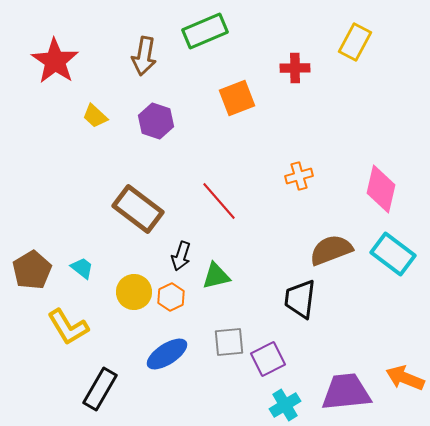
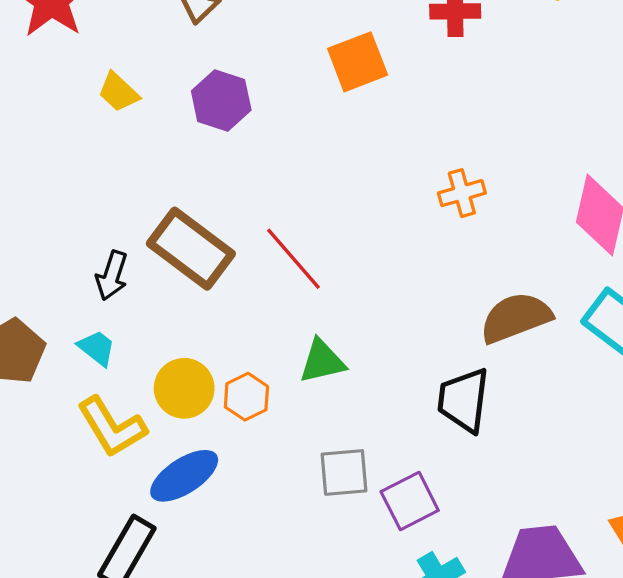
red line: (219, 201) -> (294, 259), moved
black arrow: (181, 256) -> (112, 276), moved
yellow L-shape: (68, 327) -> (112, 427), moved
blue ellipse: (167, 354) -> (184, 476), moved

